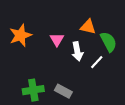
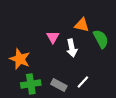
orange star: (20, 35) -> (20, 59), moved, turned -30
white line: (97, 62) -> (83, 82), moved

